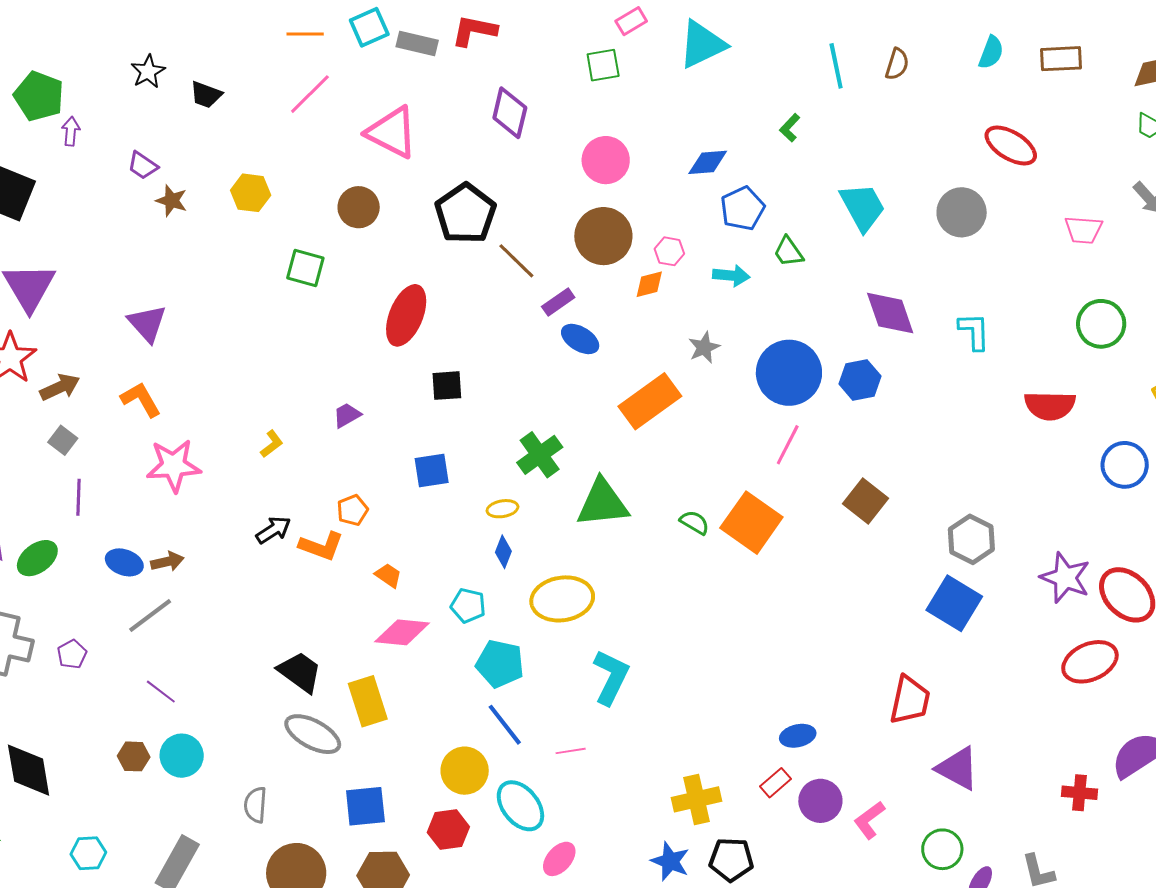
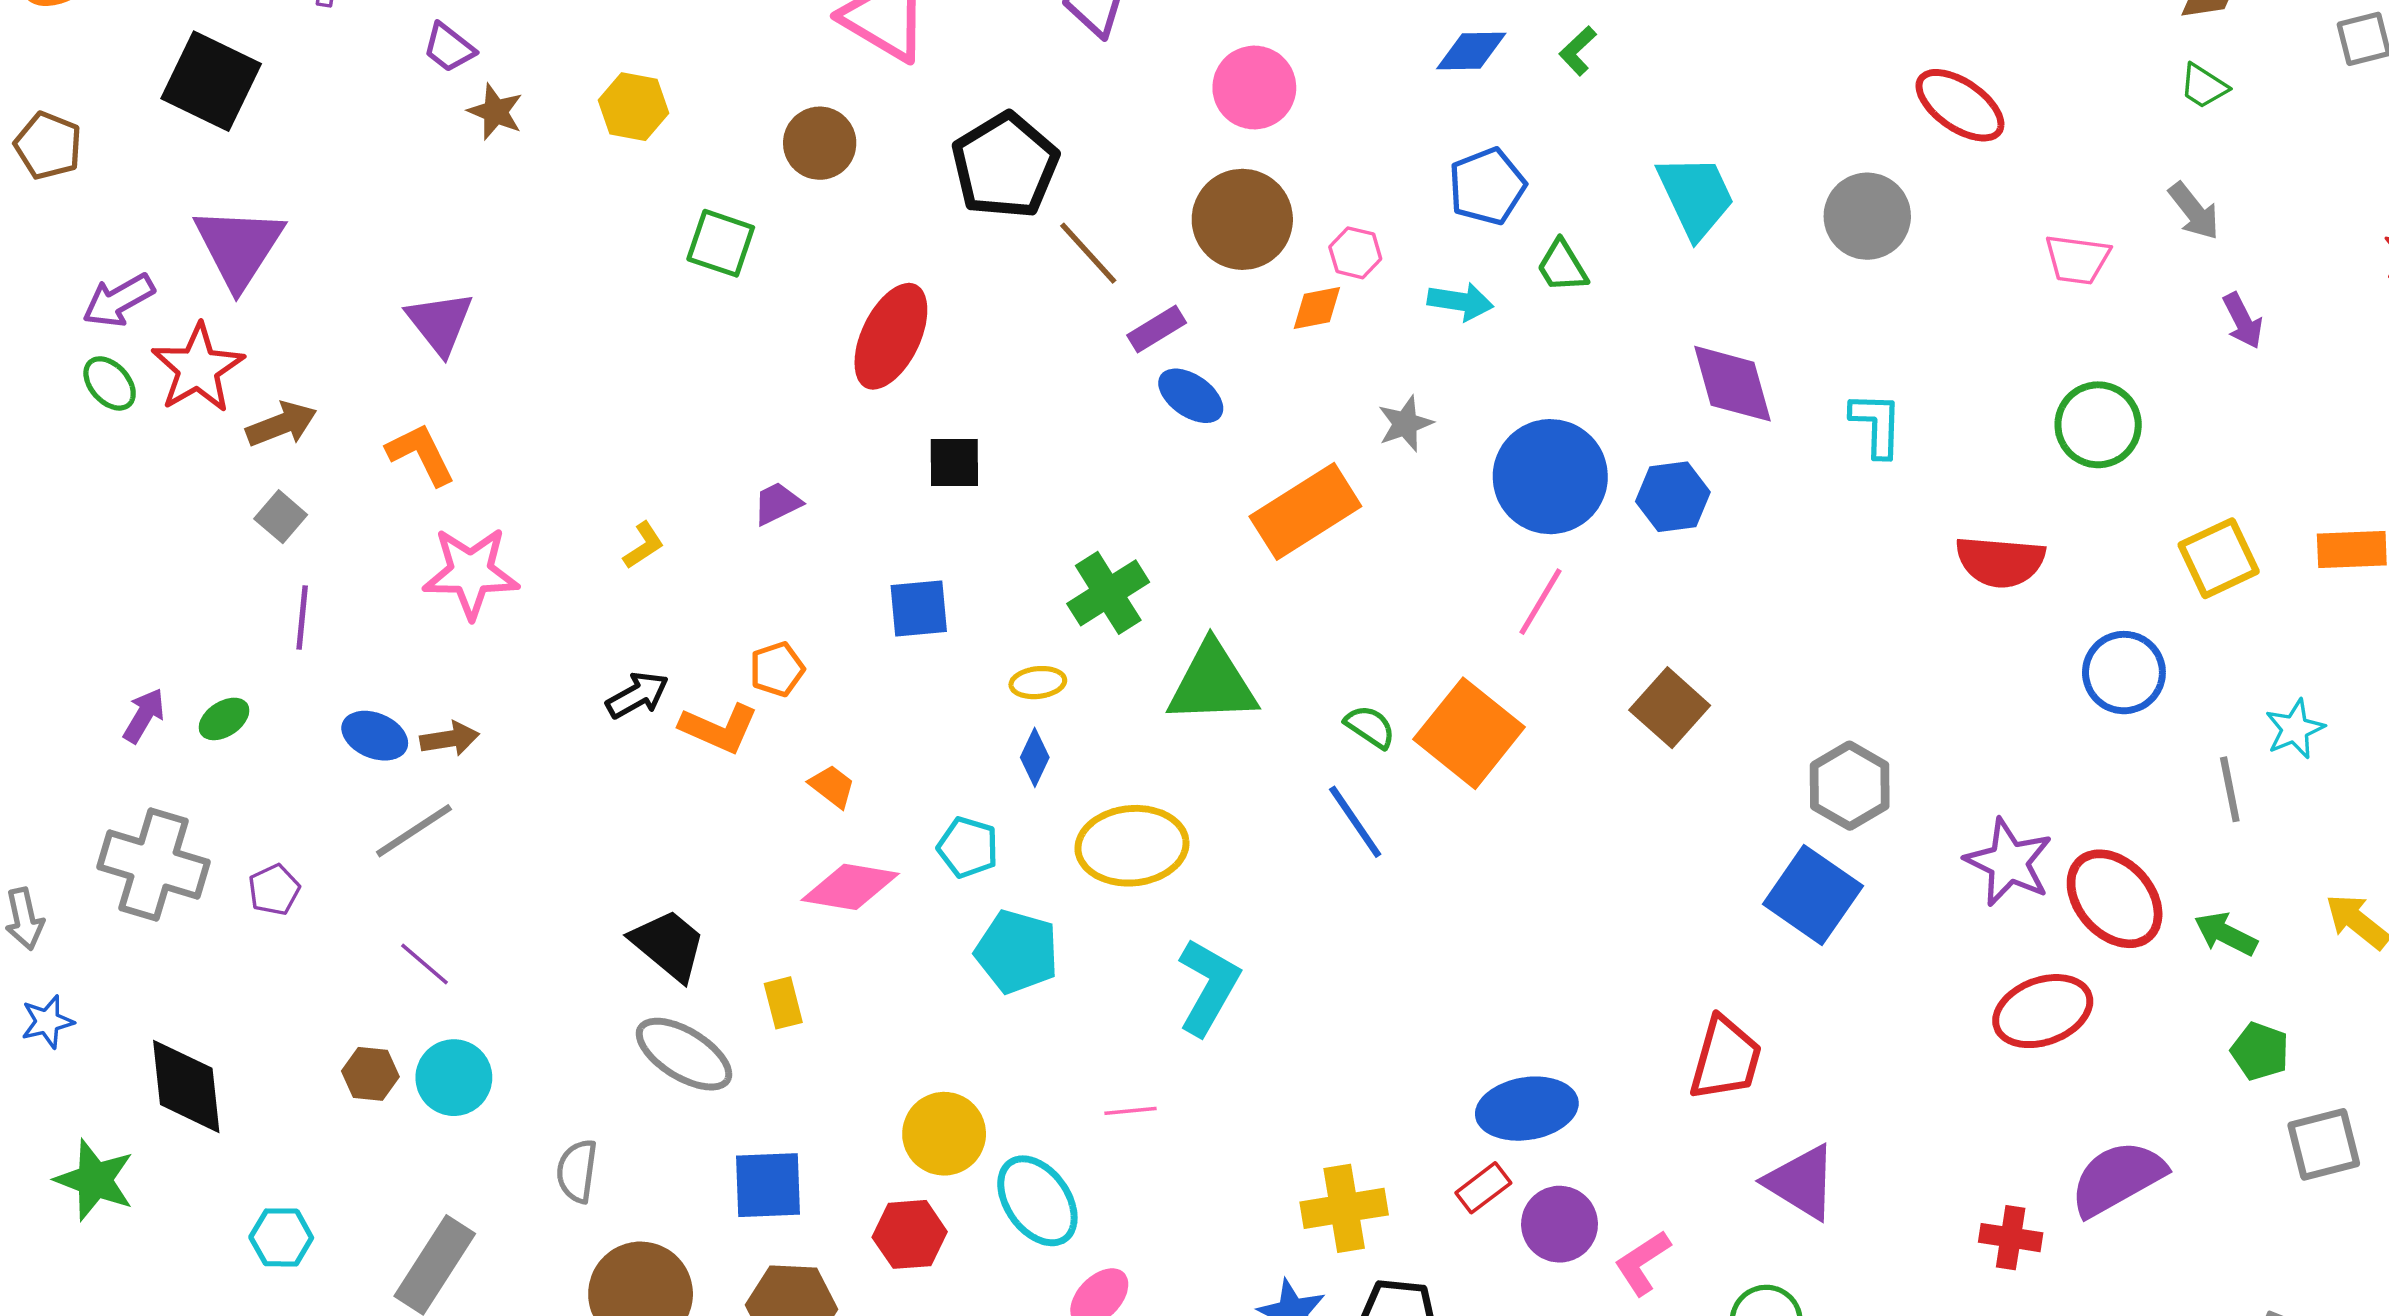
blue diamond: (708, 162) -> (1471, 51), moved
green ellipse: (37, 558) -> (224, 719), size x0.7
yellow rectangle: (368, 701) -> (783, 1003), size x0.6
blue line: (505, 725) -> (1355, 822), moved
blue ellipse: (798, 736) -> (1527, 1109), size x1.6

